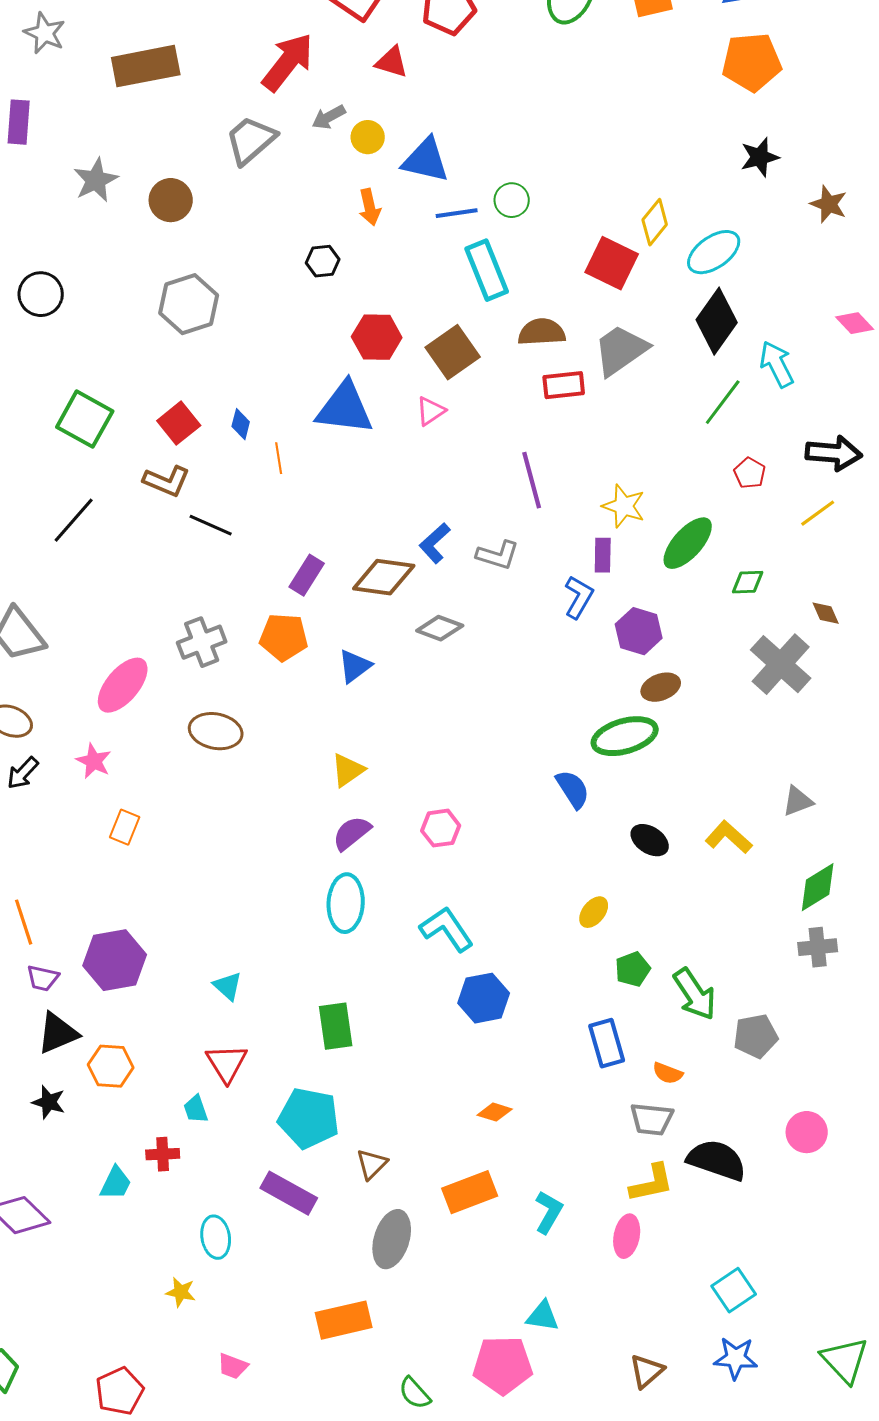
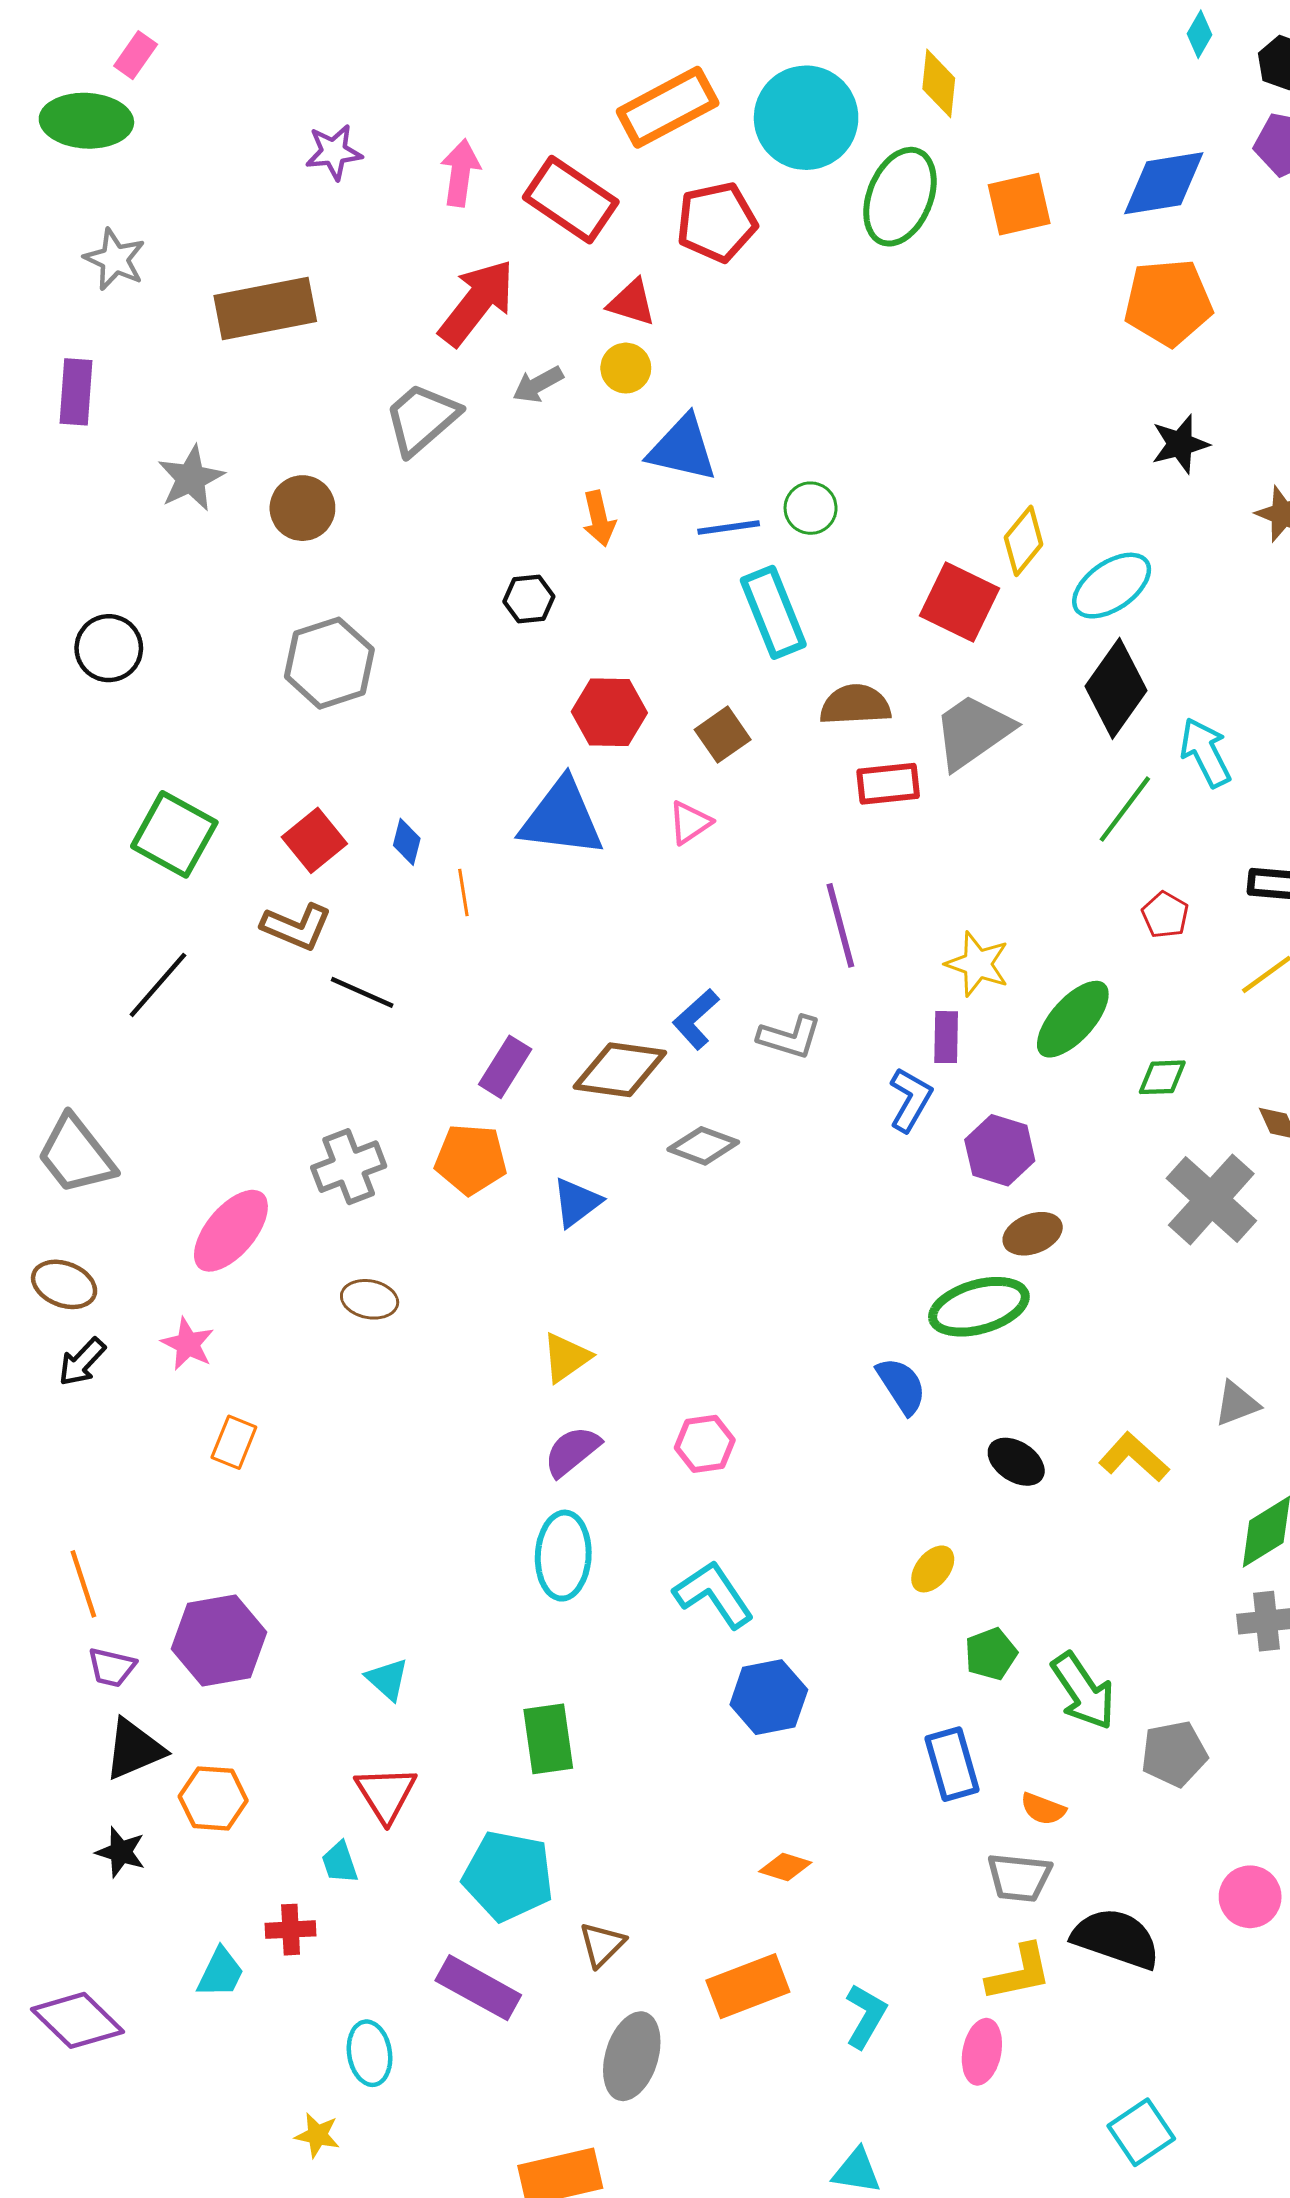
yellow circle: (368, 137) -> (626, 368), moved
brown square: (453, 352) -> (723, 735), size x0.7
brown ellipse: (216, 731) -> (370, 1299), size x0.7

